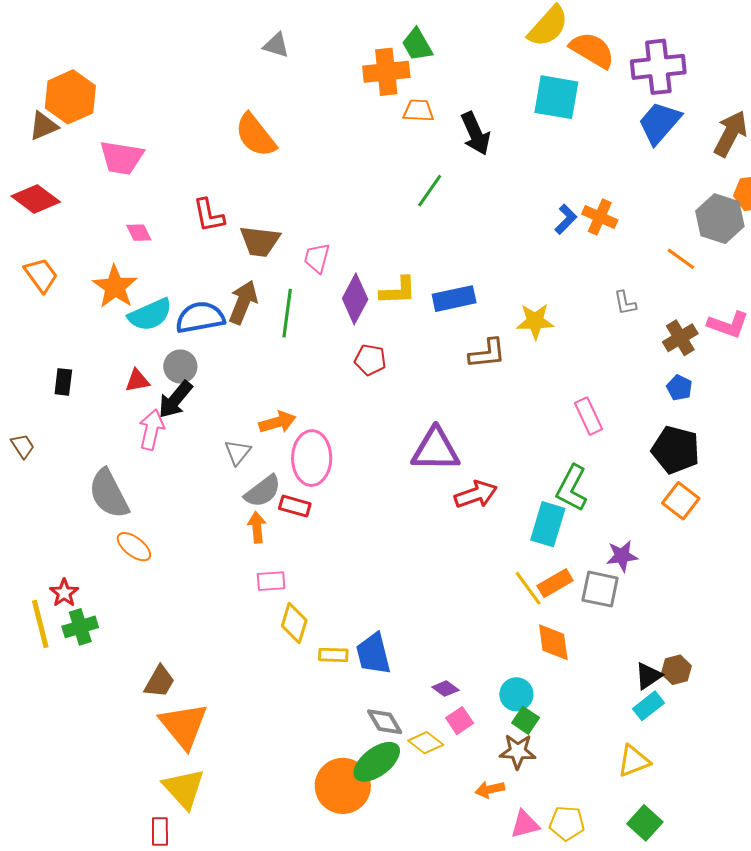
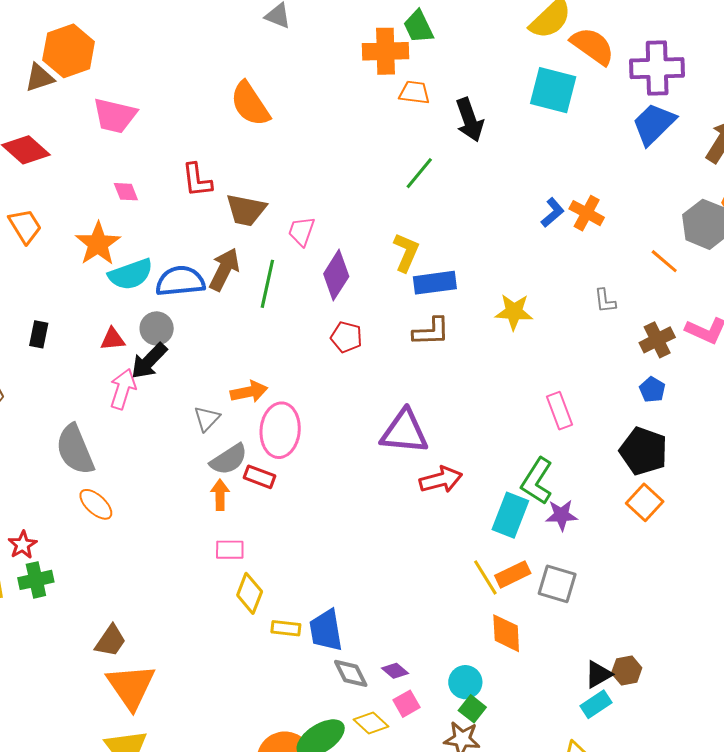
yellow L-shape: (398, 291) -> (406, 252), moved, turned -69
brown L-shape: (487, 353) -> (431, 332), moved
purple star: (622, 556) -> (561, 515), moved
gray diamond: (385, 722) -> (351, 673), moved

